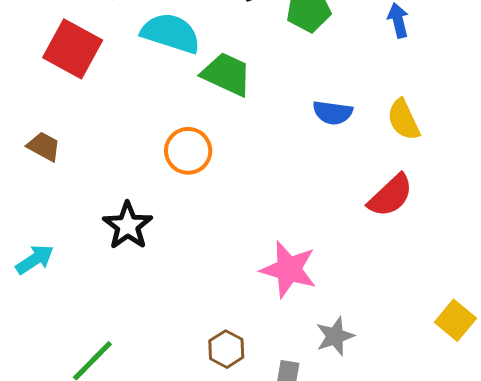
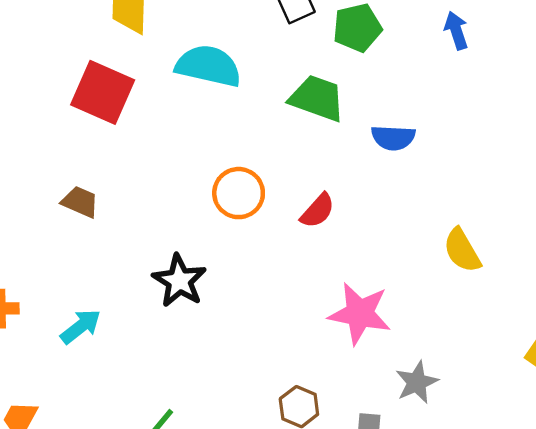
green trapezoid: (227, 74) -> (317, 98), moved
yellow semicircle: (403, 120) -> (462, 250), moved
red semicircle: (391, 196) -> (318, 211), moved, size x0.7

